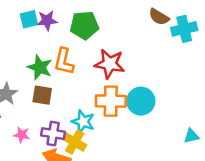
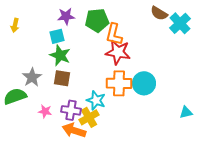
cyan square: (29, 19) -> (57, 36), moved
cyan cross: (184, 29) -> (180, 23), turned -30
orange L-shape: (64, 61) -> (114, 34), moved
yellow cross: (75, 142) -> (89, 117), turned 30

